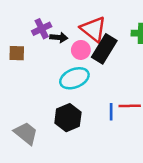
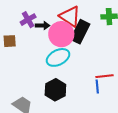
pink circle: (81, 50) -> (61, 34), size x1.6
blue line: (111, 112) -> (97, 87), moved

